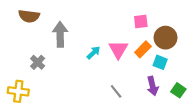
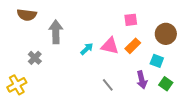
brown circle: (166, 38) -> (166, 34), moved
pink triangle: (118, 49) -> (110, 46), turned -48
cyan square: (160, 62) -> (157, 61), moved
yellow cross: (18, 91) -> (17, 85), turned -36

